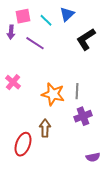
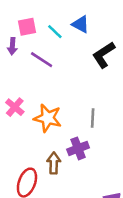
blue triangle: (67, 14) -> (80, 24), turned -49
orange star: (53, 94) -> (48, 118), moved
purple cross: (83, 116) -> (78, 148), moved

